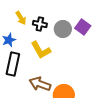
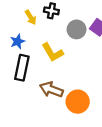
black cross: (40, 24) -> (51, 11), moved

